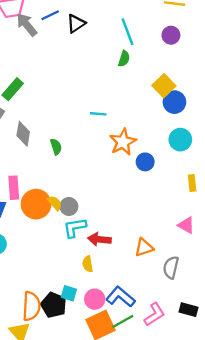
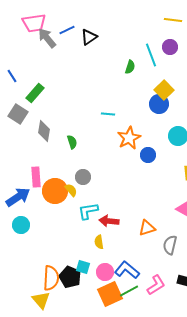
cyan line: (128, 32) -> (151, 55), moved
blue circle: (174, 102) -> (159, 104), moved
gray circle: (69, 206) -> (83, 177), moved

